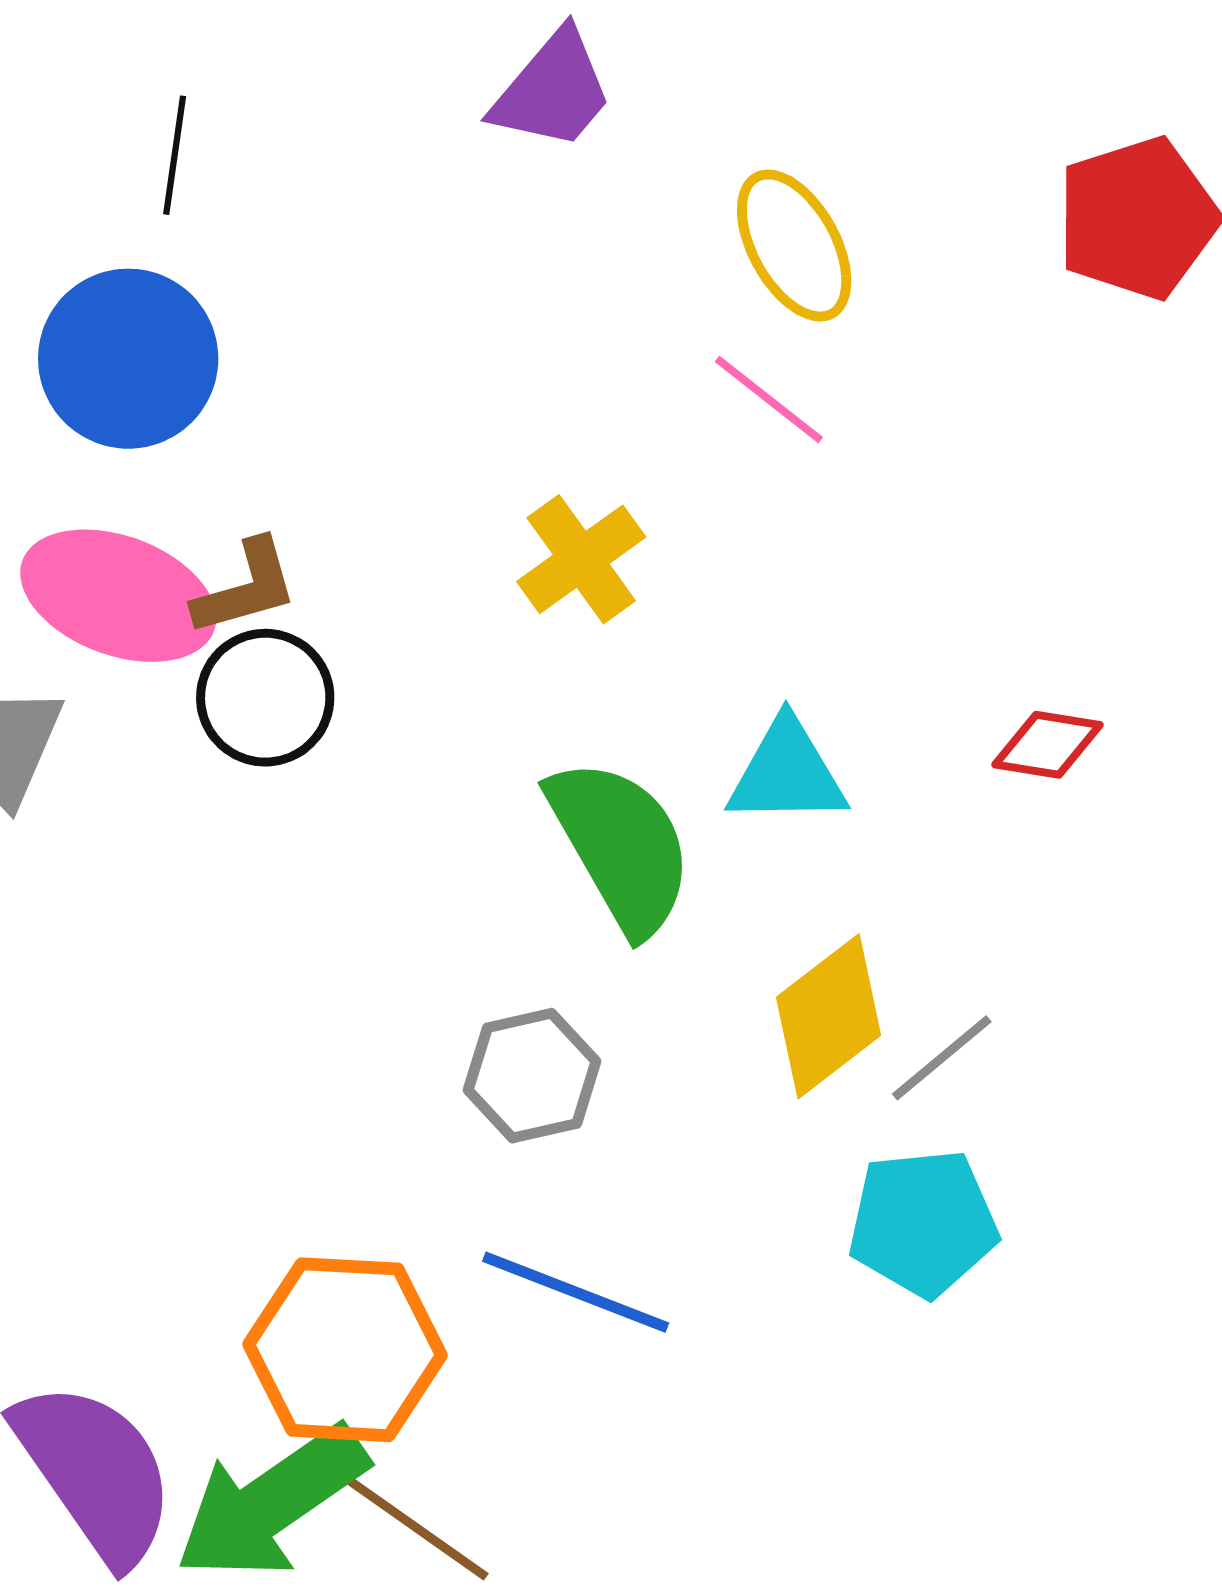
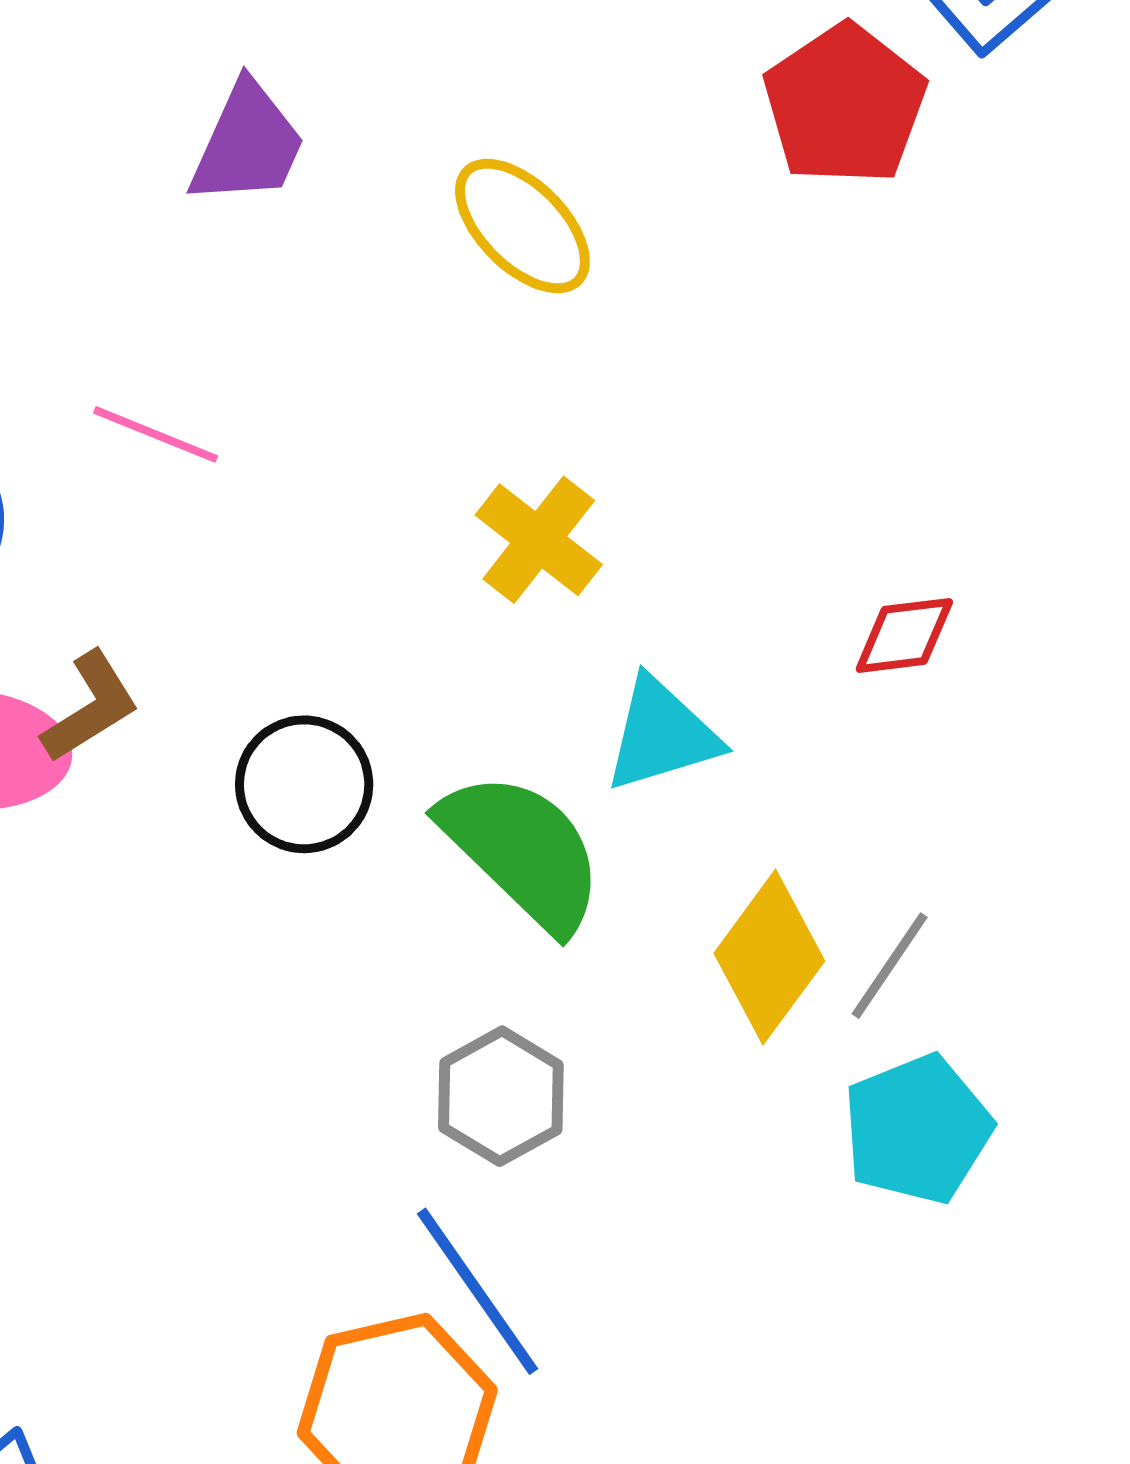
pink line: (769, 399) -> (156, 434), moved
yellow cross: (581, 559) -> (539, 540), moved
black circle: (265, 698) -> (304, 784), moved
blue line: (576, 1292) -> (477, 1291), moved, turned 50

